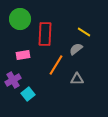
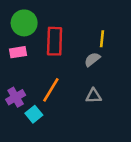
yellow line: (84, 32) -> (102, 39), turned 64
pink rectangle: (23, 55) -> (18, 52), moved
orange line: (56, 65) -> (51, 90), moved

